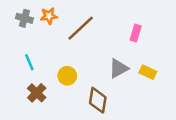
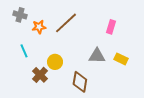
orange star: (49, 16) -> (39, 27), moved
gray triangle: (119, 68) -> (97, 56), turned 30
brown cross: (37, 93) -> (40, 75), moved

